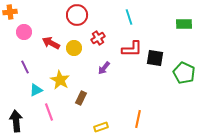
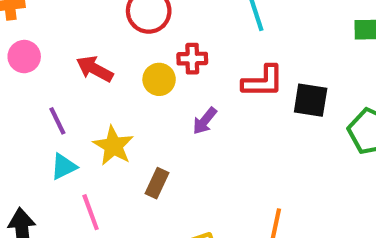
pink circle: (24, 32) -> (24, 57), moved
red cross: (98, 38) -> (192, 59), turned 32
yellow circle: (74, 48) -> (159, 79), moved
purple line: (25, 67) -> (57, 121), moved

